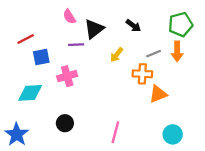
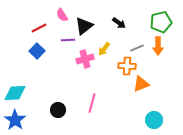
red line: (26, 39) -> (39, 28), moved
blue square: (41, 57) -> (37, 51), turned -35
pink cross: (67, 76) -> (85, 59), moved
cyan diamond: (30, 93) -> (15, 93), moved
pink line: (115, 132) -> (92, 103), moved

